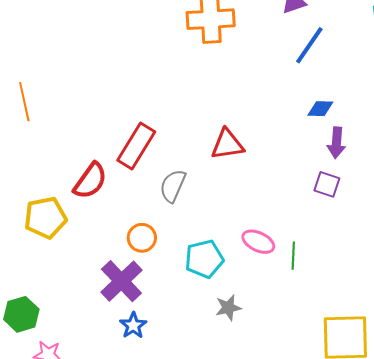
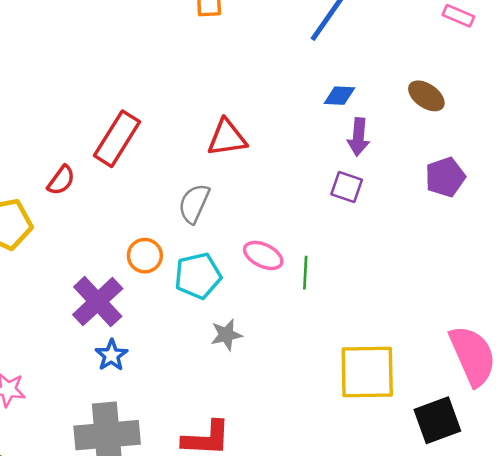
red semicircle: (90, 181) -> (61, 180), size x0.7
gray semicircle: (173, 186) -> (194, 204), moved
orange circle: (142, 238) -> (145, 256), moved

